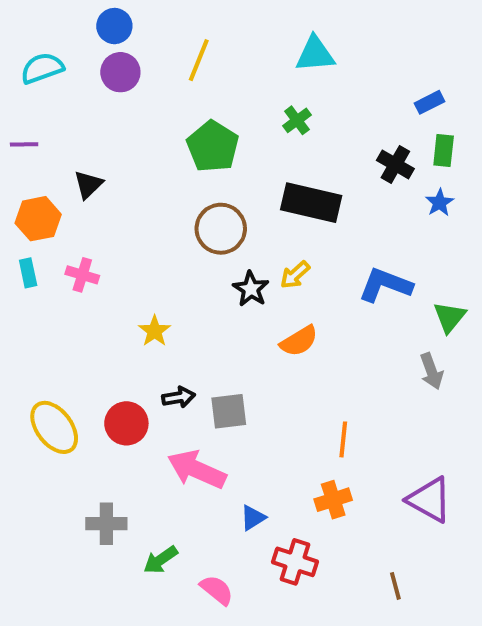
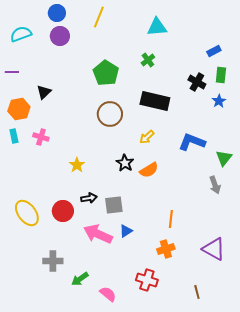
yellow line: (199, 60) -> (99, 17), moved
black star: (251, 289) -> (125, 163), moved
blue triangle: (253, 518) -> (126, 231), moved

